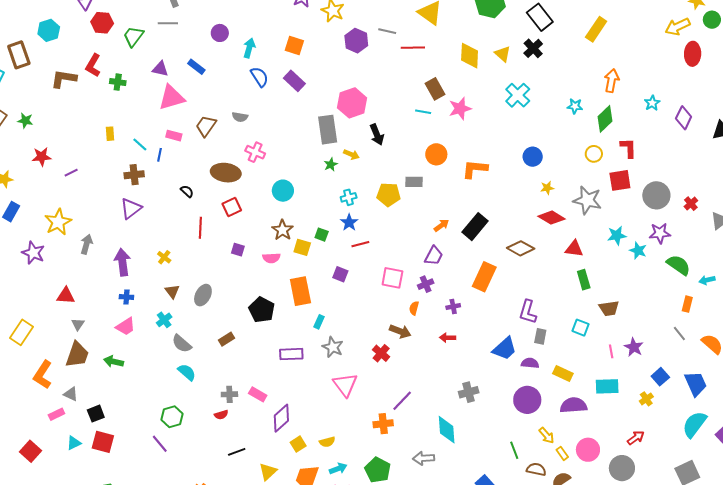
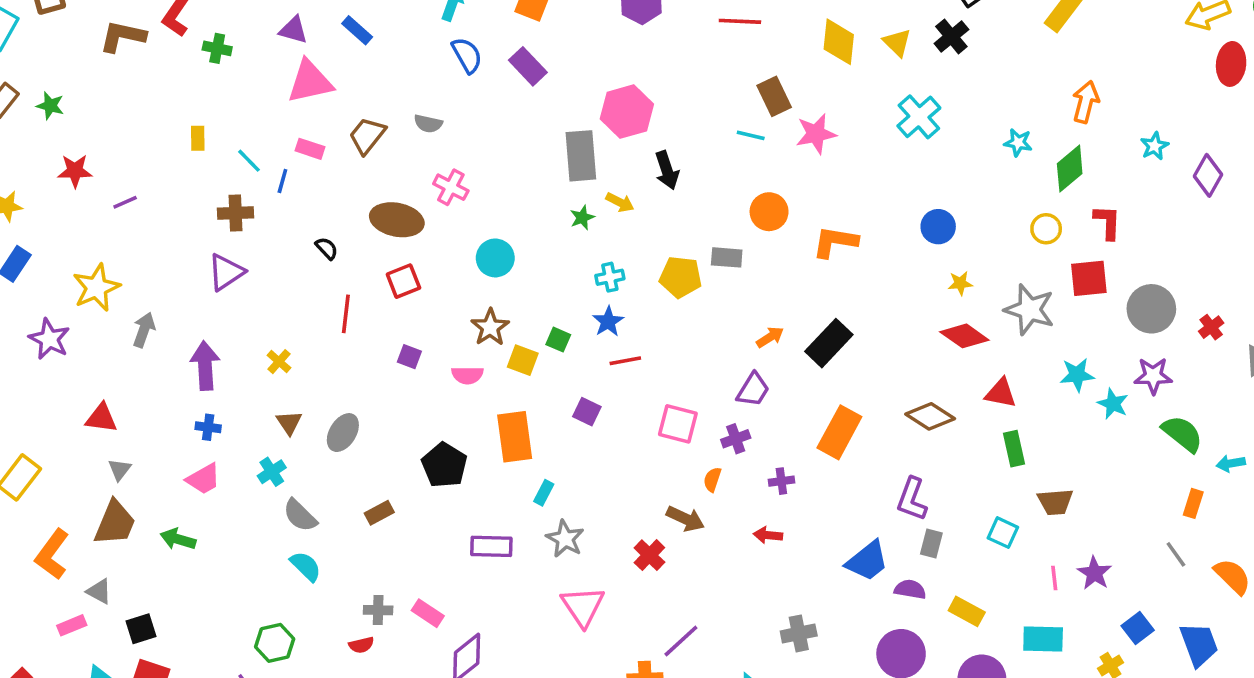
brown diamond: (521, 248) -> (930, 416), moved

